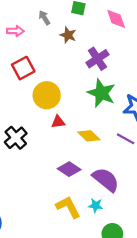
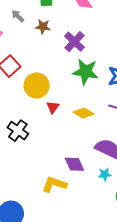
red triangle: (58, 122) -> (53, 107), turned -32
purple diamond: (69, 169) -> (74, 164), moved, turned 45
yellow L-shape: (68, 207) -> (54, 184), moved, turned -30

